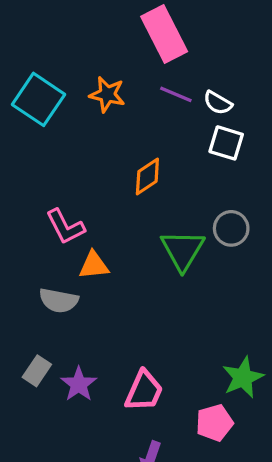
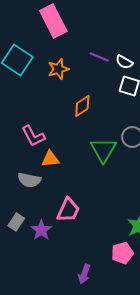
pink rectangle: (164, 34) -> (53, 21), moved
orange star: (107, 94) -> (58, 69), moved, turned -30
pink trapezoid: (144, 391) -> (68, 210), moved

